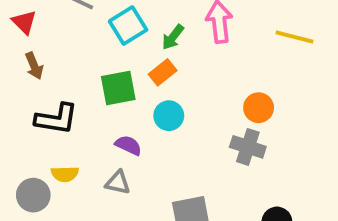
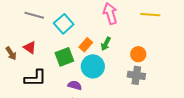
red triangle: (24, 22) -> (30, 47), moved
green arrow: (173, 37) -> (106, 44), moved
brown arrow: (34, 66) -> (11, 53), moved
cyan circle: (169, 116) -> (93, 66), size x1.5

